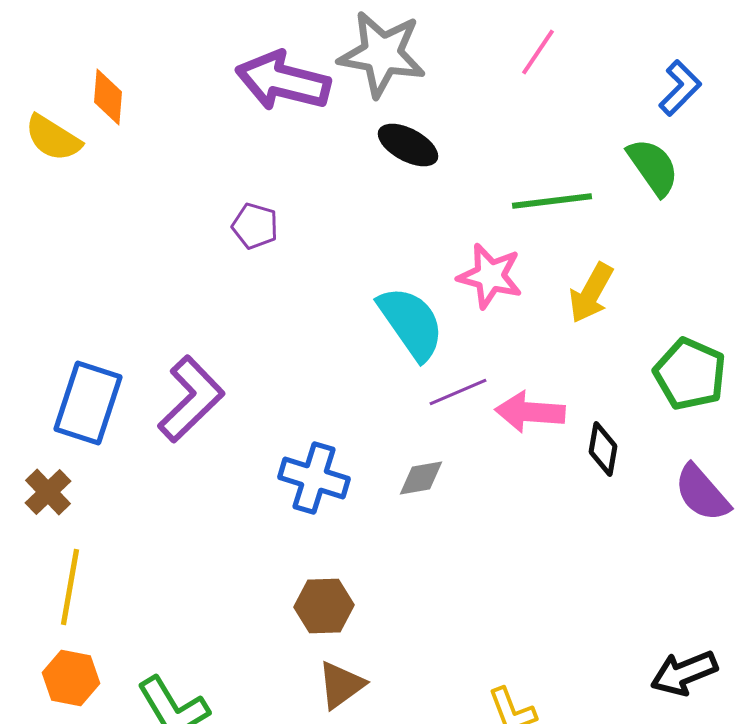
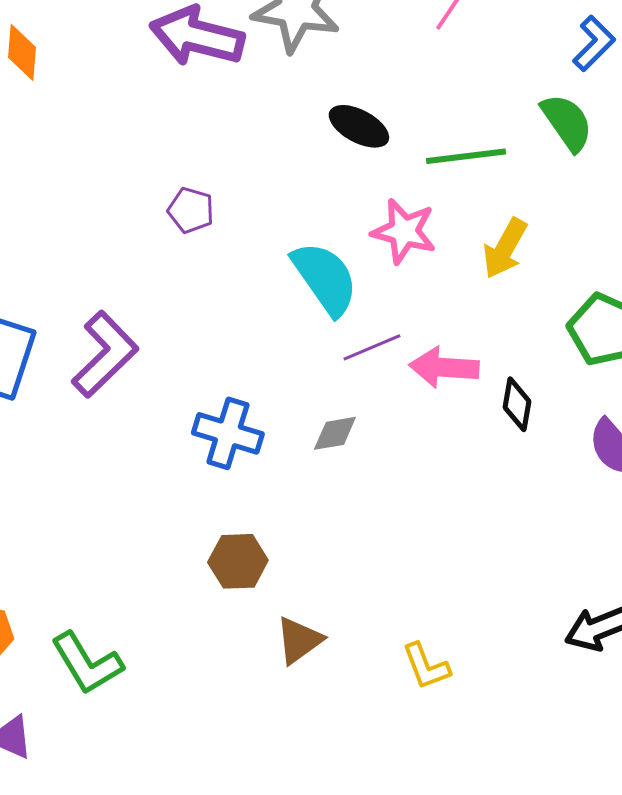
black ellipse: (408, 145) -> (359, 126), moved
purple pentagon: (255, 226) -> (191, 210), moved
brown triangle: (341, 685) -> (299, 640), moved

